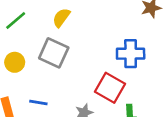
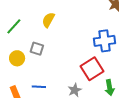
gray square: (54, 53) -> (37, 49), moved, size x0.6
red square: (110, 88) -> (92, 69), turned 35

